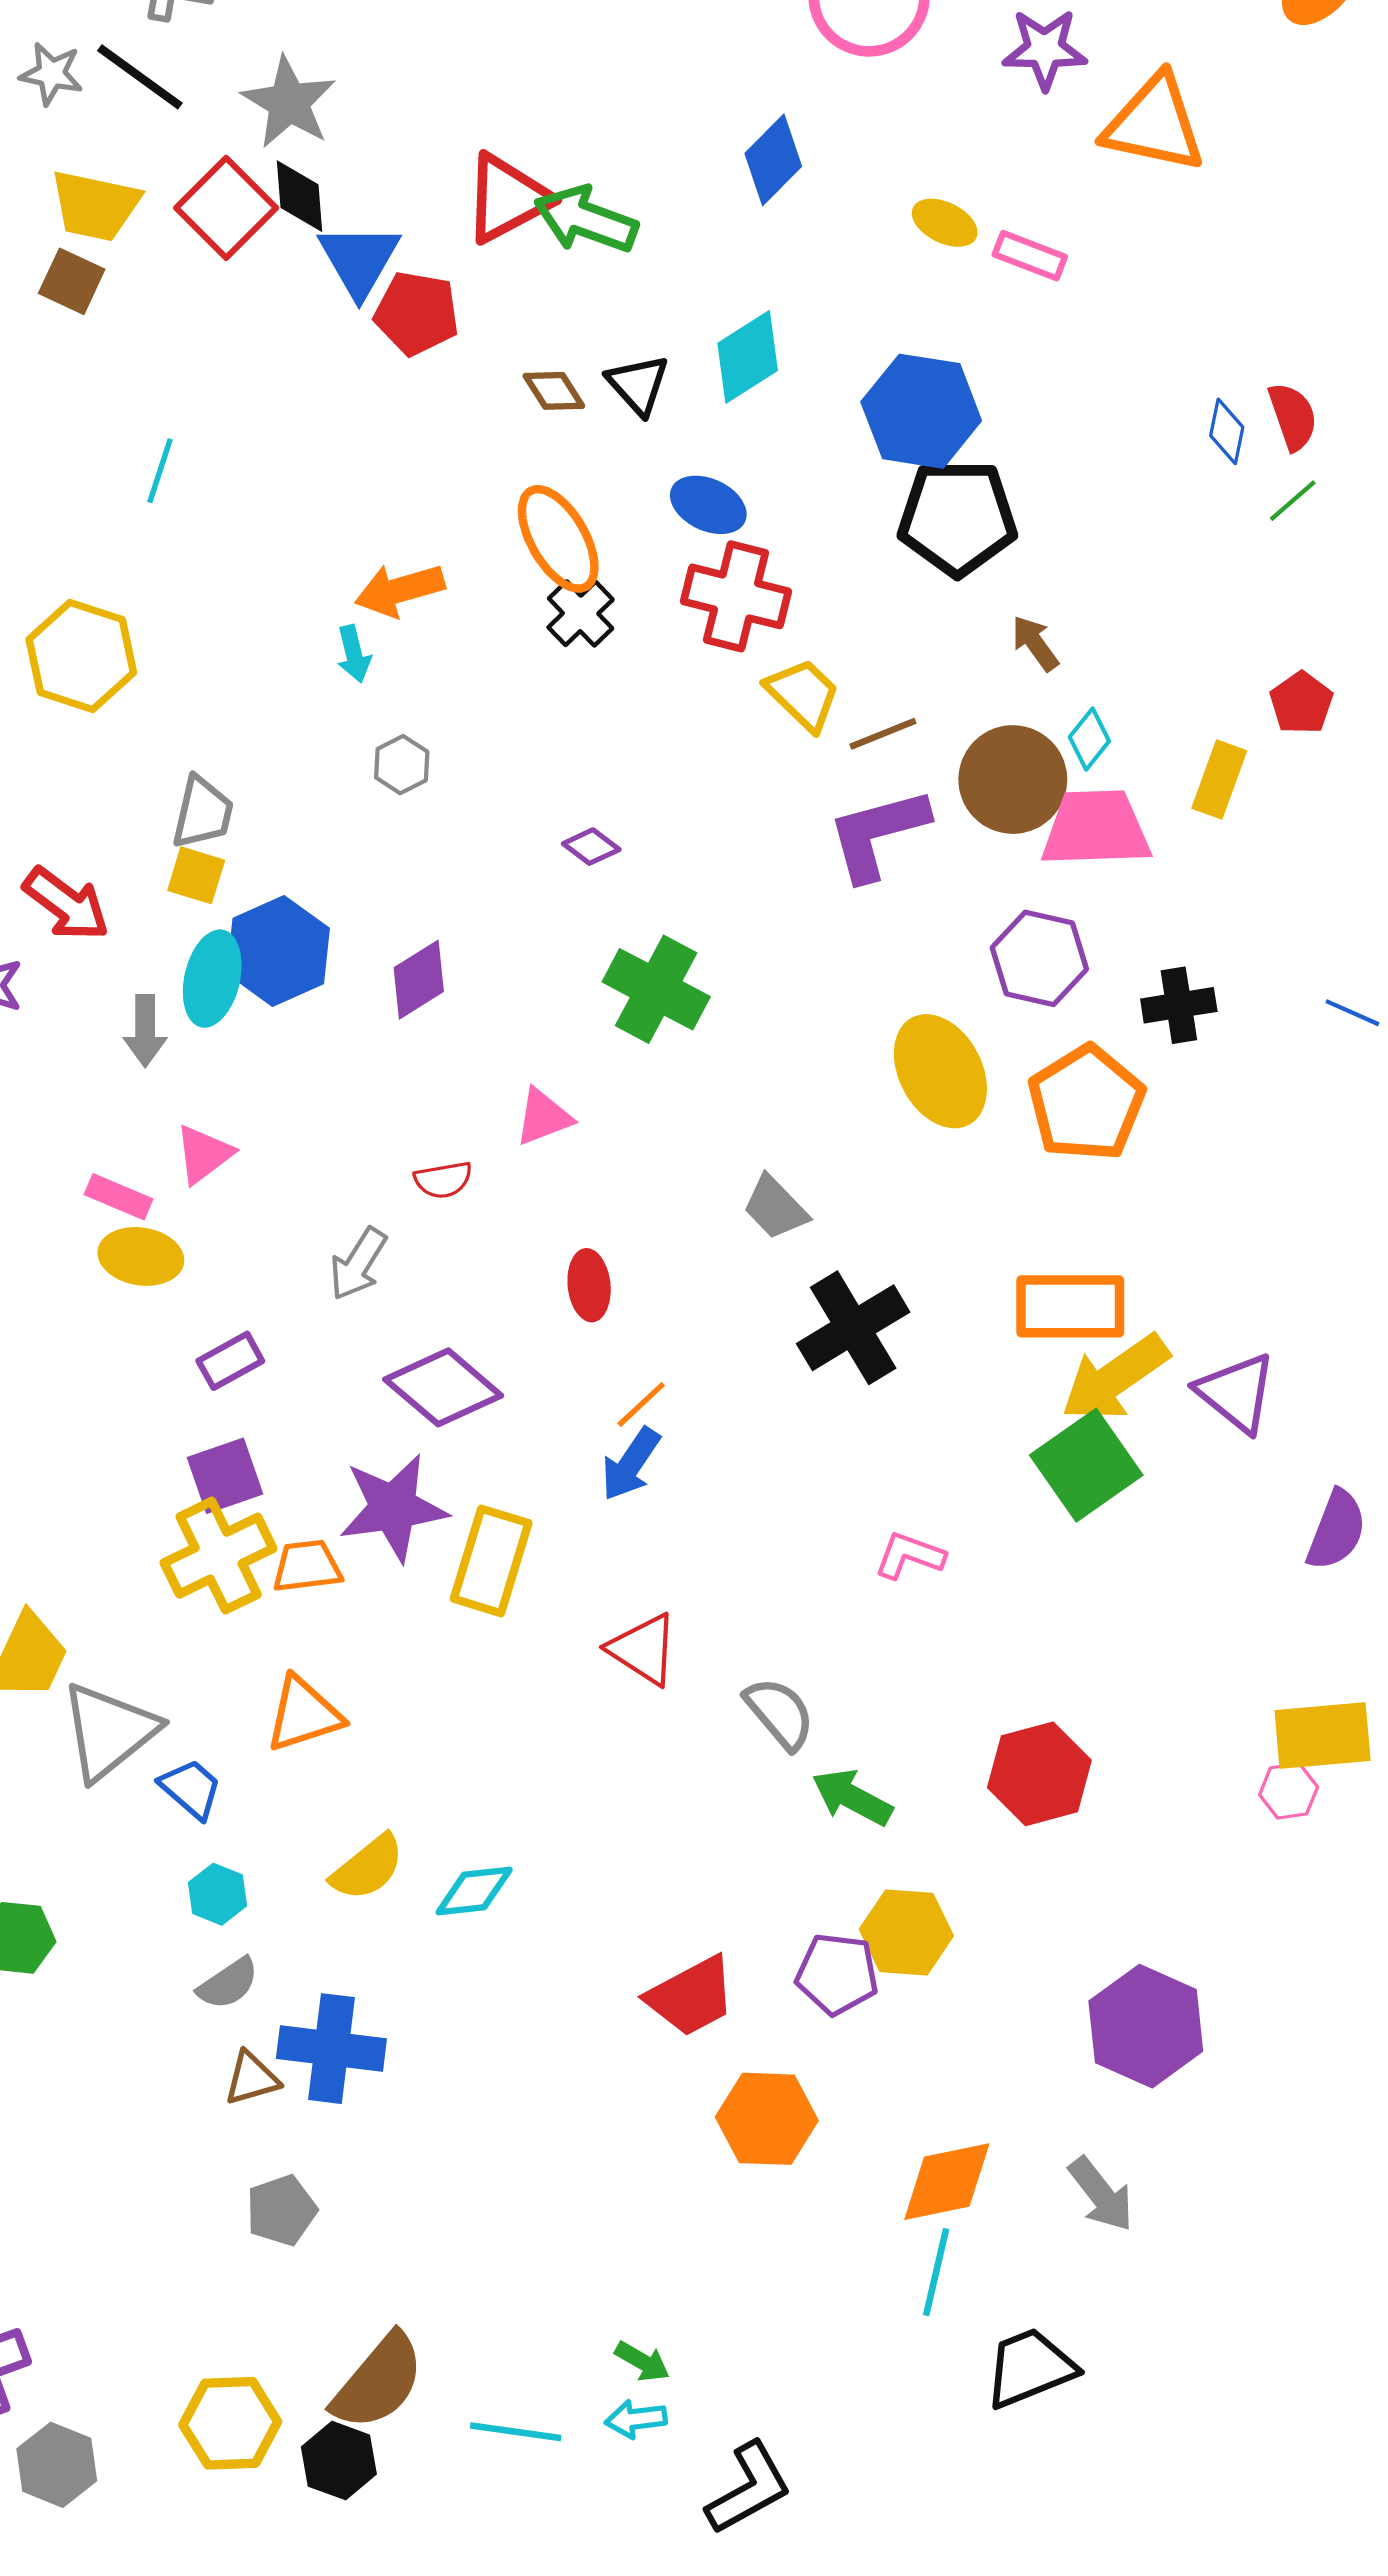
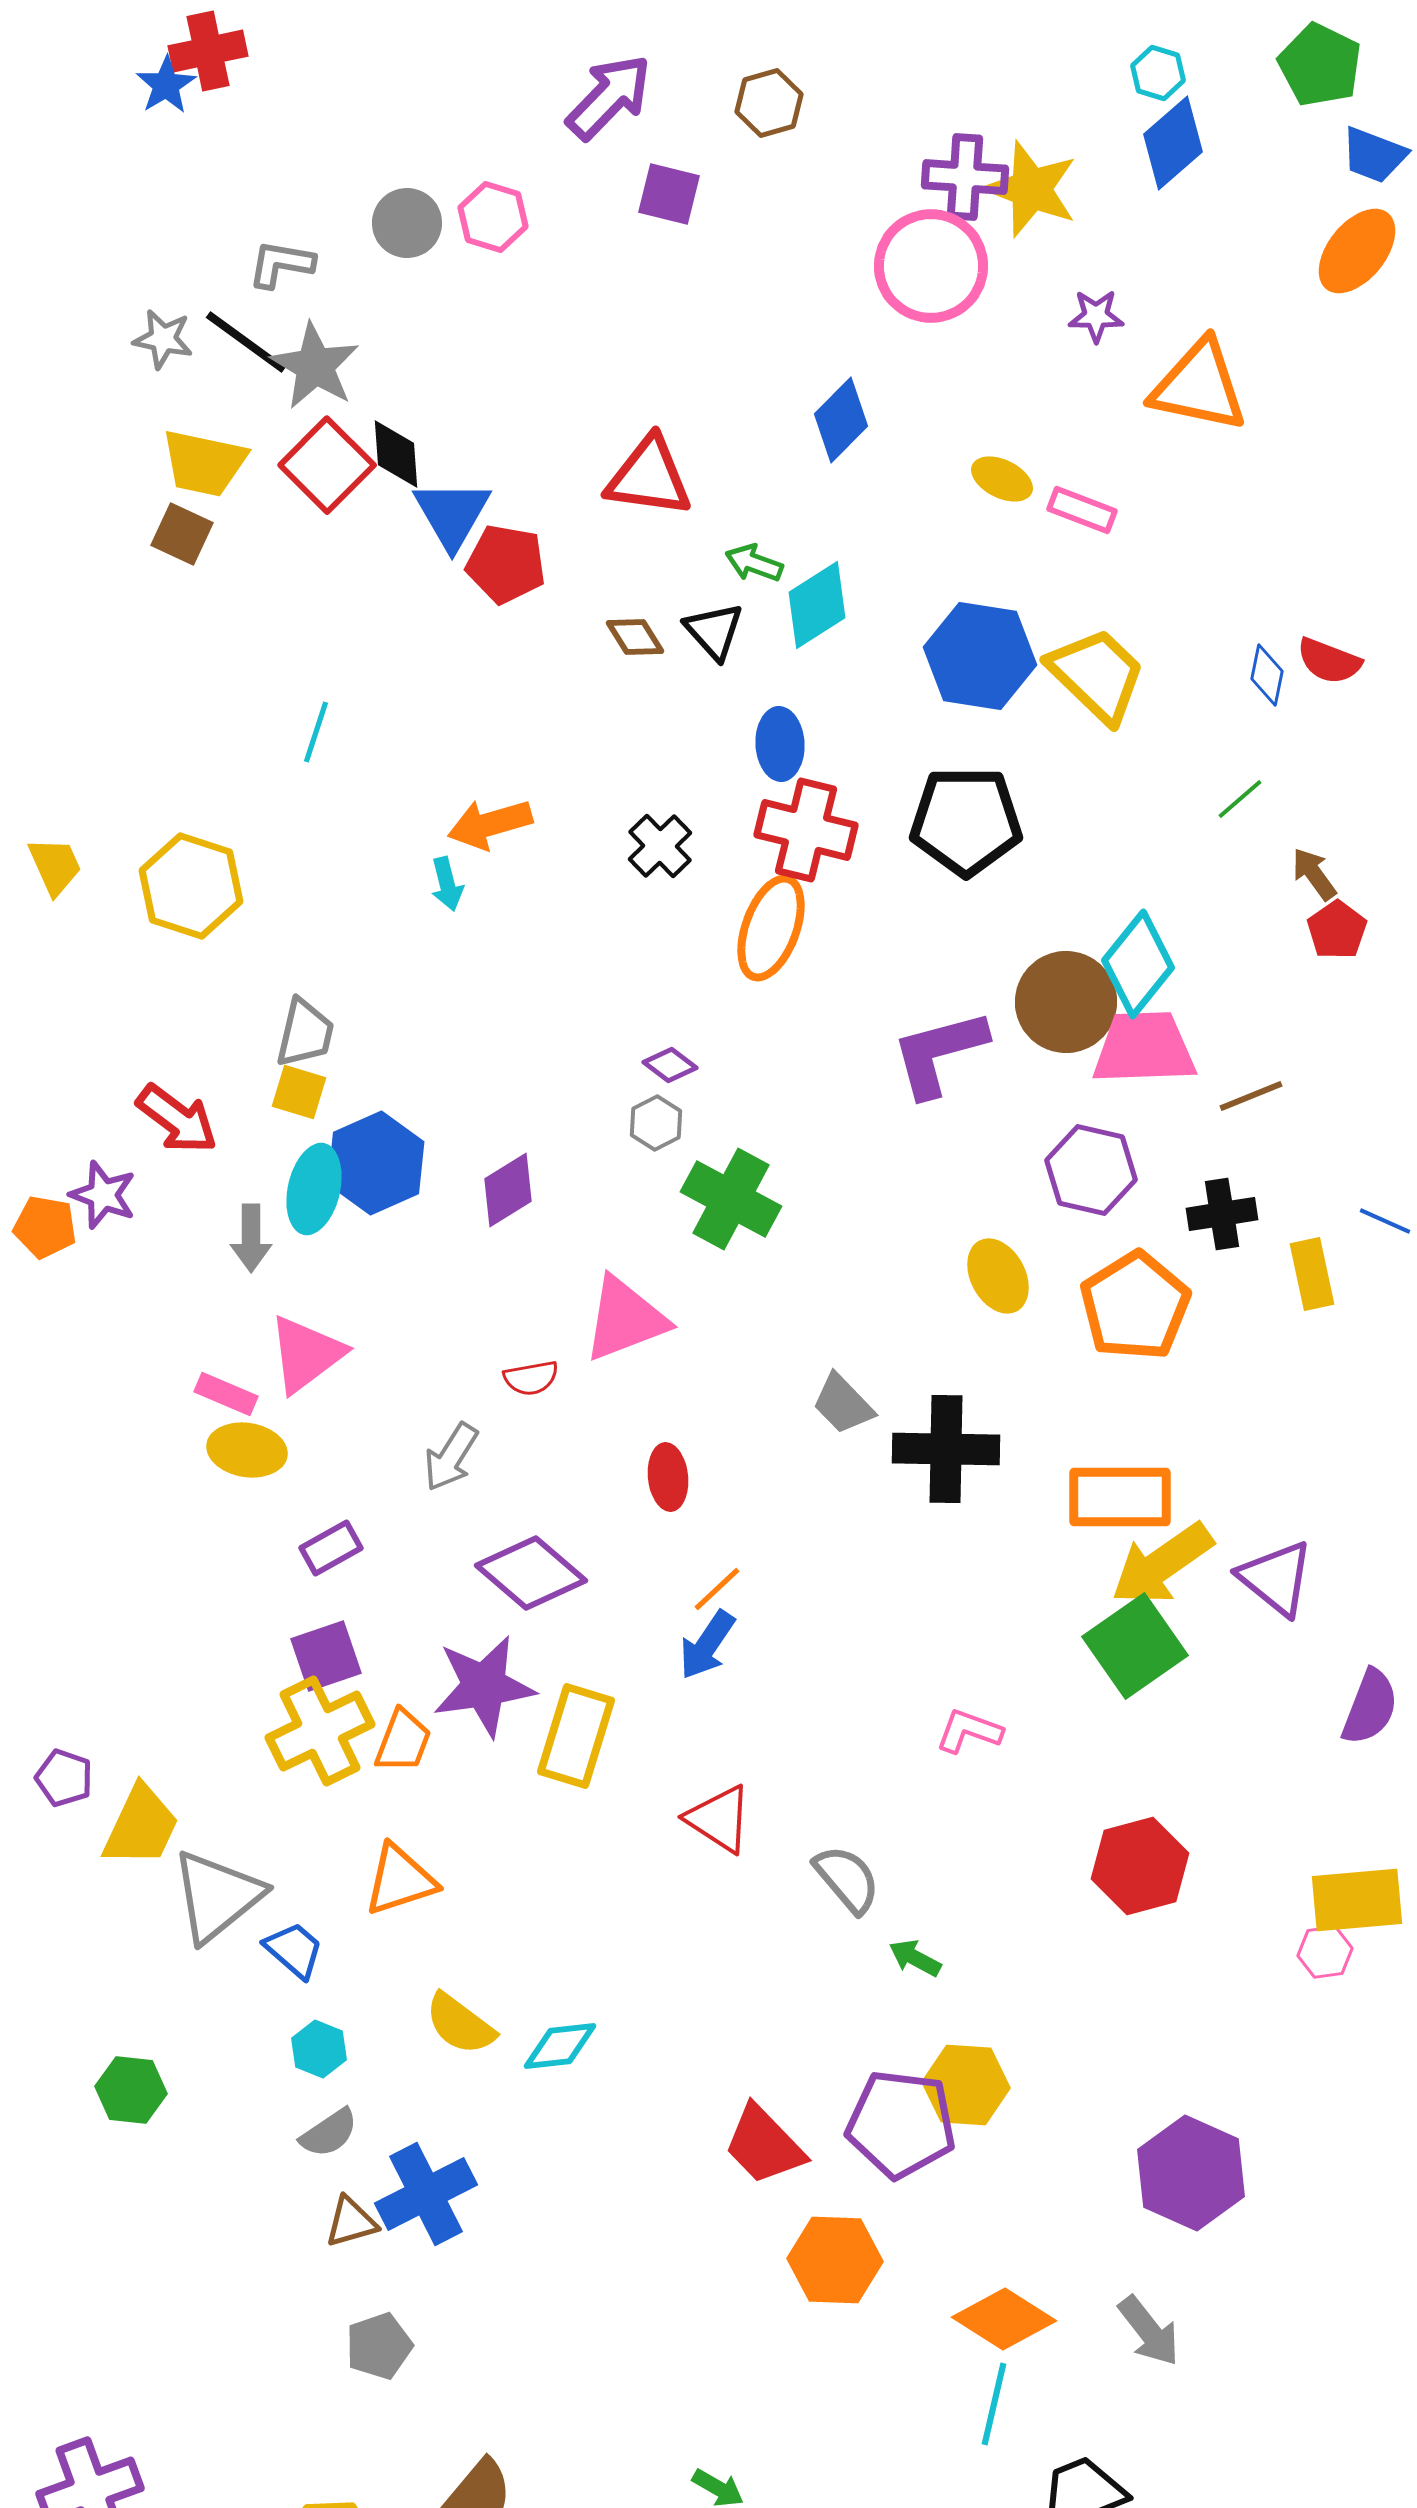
purple star: (1045, 49) -> (1096, 316), size x0.7
gray star: (289, 102) -> (315, 366), moved
red triangle: (507, 198) -> (649, 477), moved, turned 36
green arrow: (586, 220) -> (754, 563), moved, size x0.6
red semicircle: (1293, 416) -> (1329, 661), turned 130
cyan line: (160, 471) -> (316, 732), moved
green line: (1293, 501) -> (1240, 799), moved
blue ellipse: (708, 505) -> (780, 744), turned 62
black pentagon: (957, 518) -> (966, 821), moved
orange ellipse: (558, 539) -> (771, 928), moved, turned 50
brown arrow: (1035, 643) -> (1314, 874), moved
yellow trapezoid: (803, 694) -> (1097, 675), moved, size x1.4
brown line: (883, 734) -> (1251, 1096), moved
cyan diamond: (1089, 739) -> (1138, 964), size x1.8
gray hexagon: (402, 765) -> (656, 1123), moved
yellow rectangle: (1219, 780) -> (1312, 1274), moved, turned -32
yellow ellipse: (940, 1071) -> (998, 1276), size x0.7
pink triangle: (543, 1117) -> (625, 1319), size x1.6
pink triangle: (204, 1154) -> (306, 1354), size x1.4
black cross: (853, 1328) -> (946, 1449), moved, turned 32
orange trapezoid: (307, 1566) -> (403, 1741), turned 118
red hexagon: (1039, 1774) -> (1140, 1866), moved
green arrow: (852, 1797) -> (915, 1958), size x0.7
yellow semicircle: (368, 1868) -> (460, 2024), turned 76
purple pentagon: (837, 1974) -> (901, 2124), size x1.4
red trapezoid: (691, 1996) -> (764, 2145), turned 74
blue cross: (331, 2049) -> (426, 2194), turned -34
orange diamond: (947, 2182) -> (1004, 2319), turned 44

